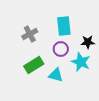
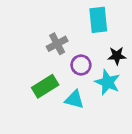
cyan rectangle: (64, 26) -> (98, 20), moved
gray cross: (30, 34) -> (57, 44), moved

